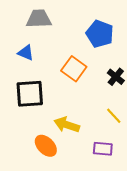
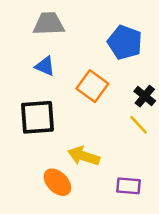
blue triangle: (26, 53) -> (45, 66), moved
yellow line: (114, 116) -> (139, 125), moved

